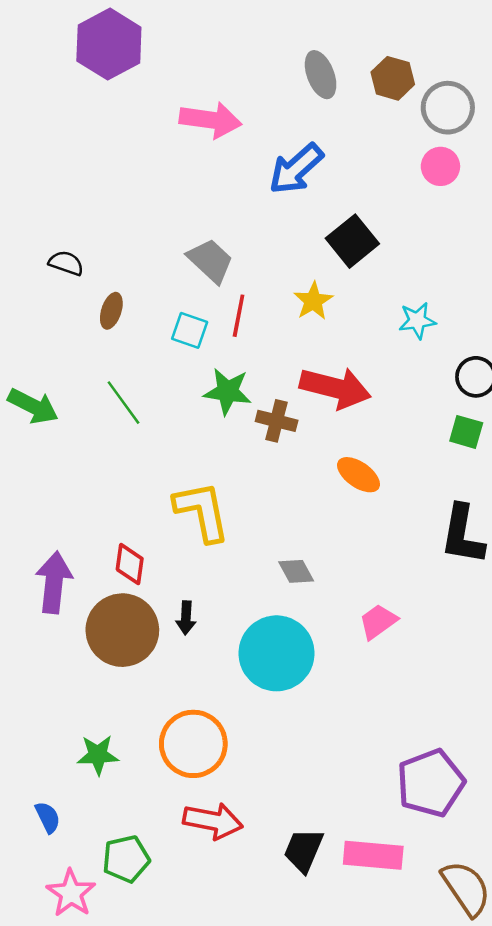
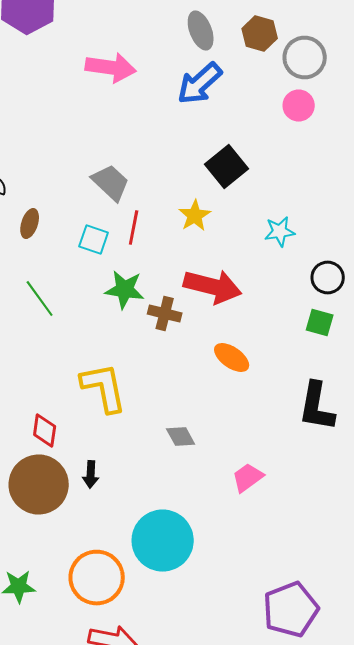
blue arrow: (296, 169) -> (200, 84), moved
cyan circle: (277, 653) -> (163, 540), moved

